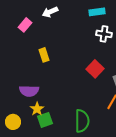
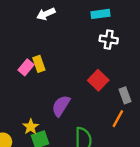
pink rectangle: (25, 25) -> (26, 67), moved
purple semicircle: (29, 91) -> (61, 106), moved, turned 120

